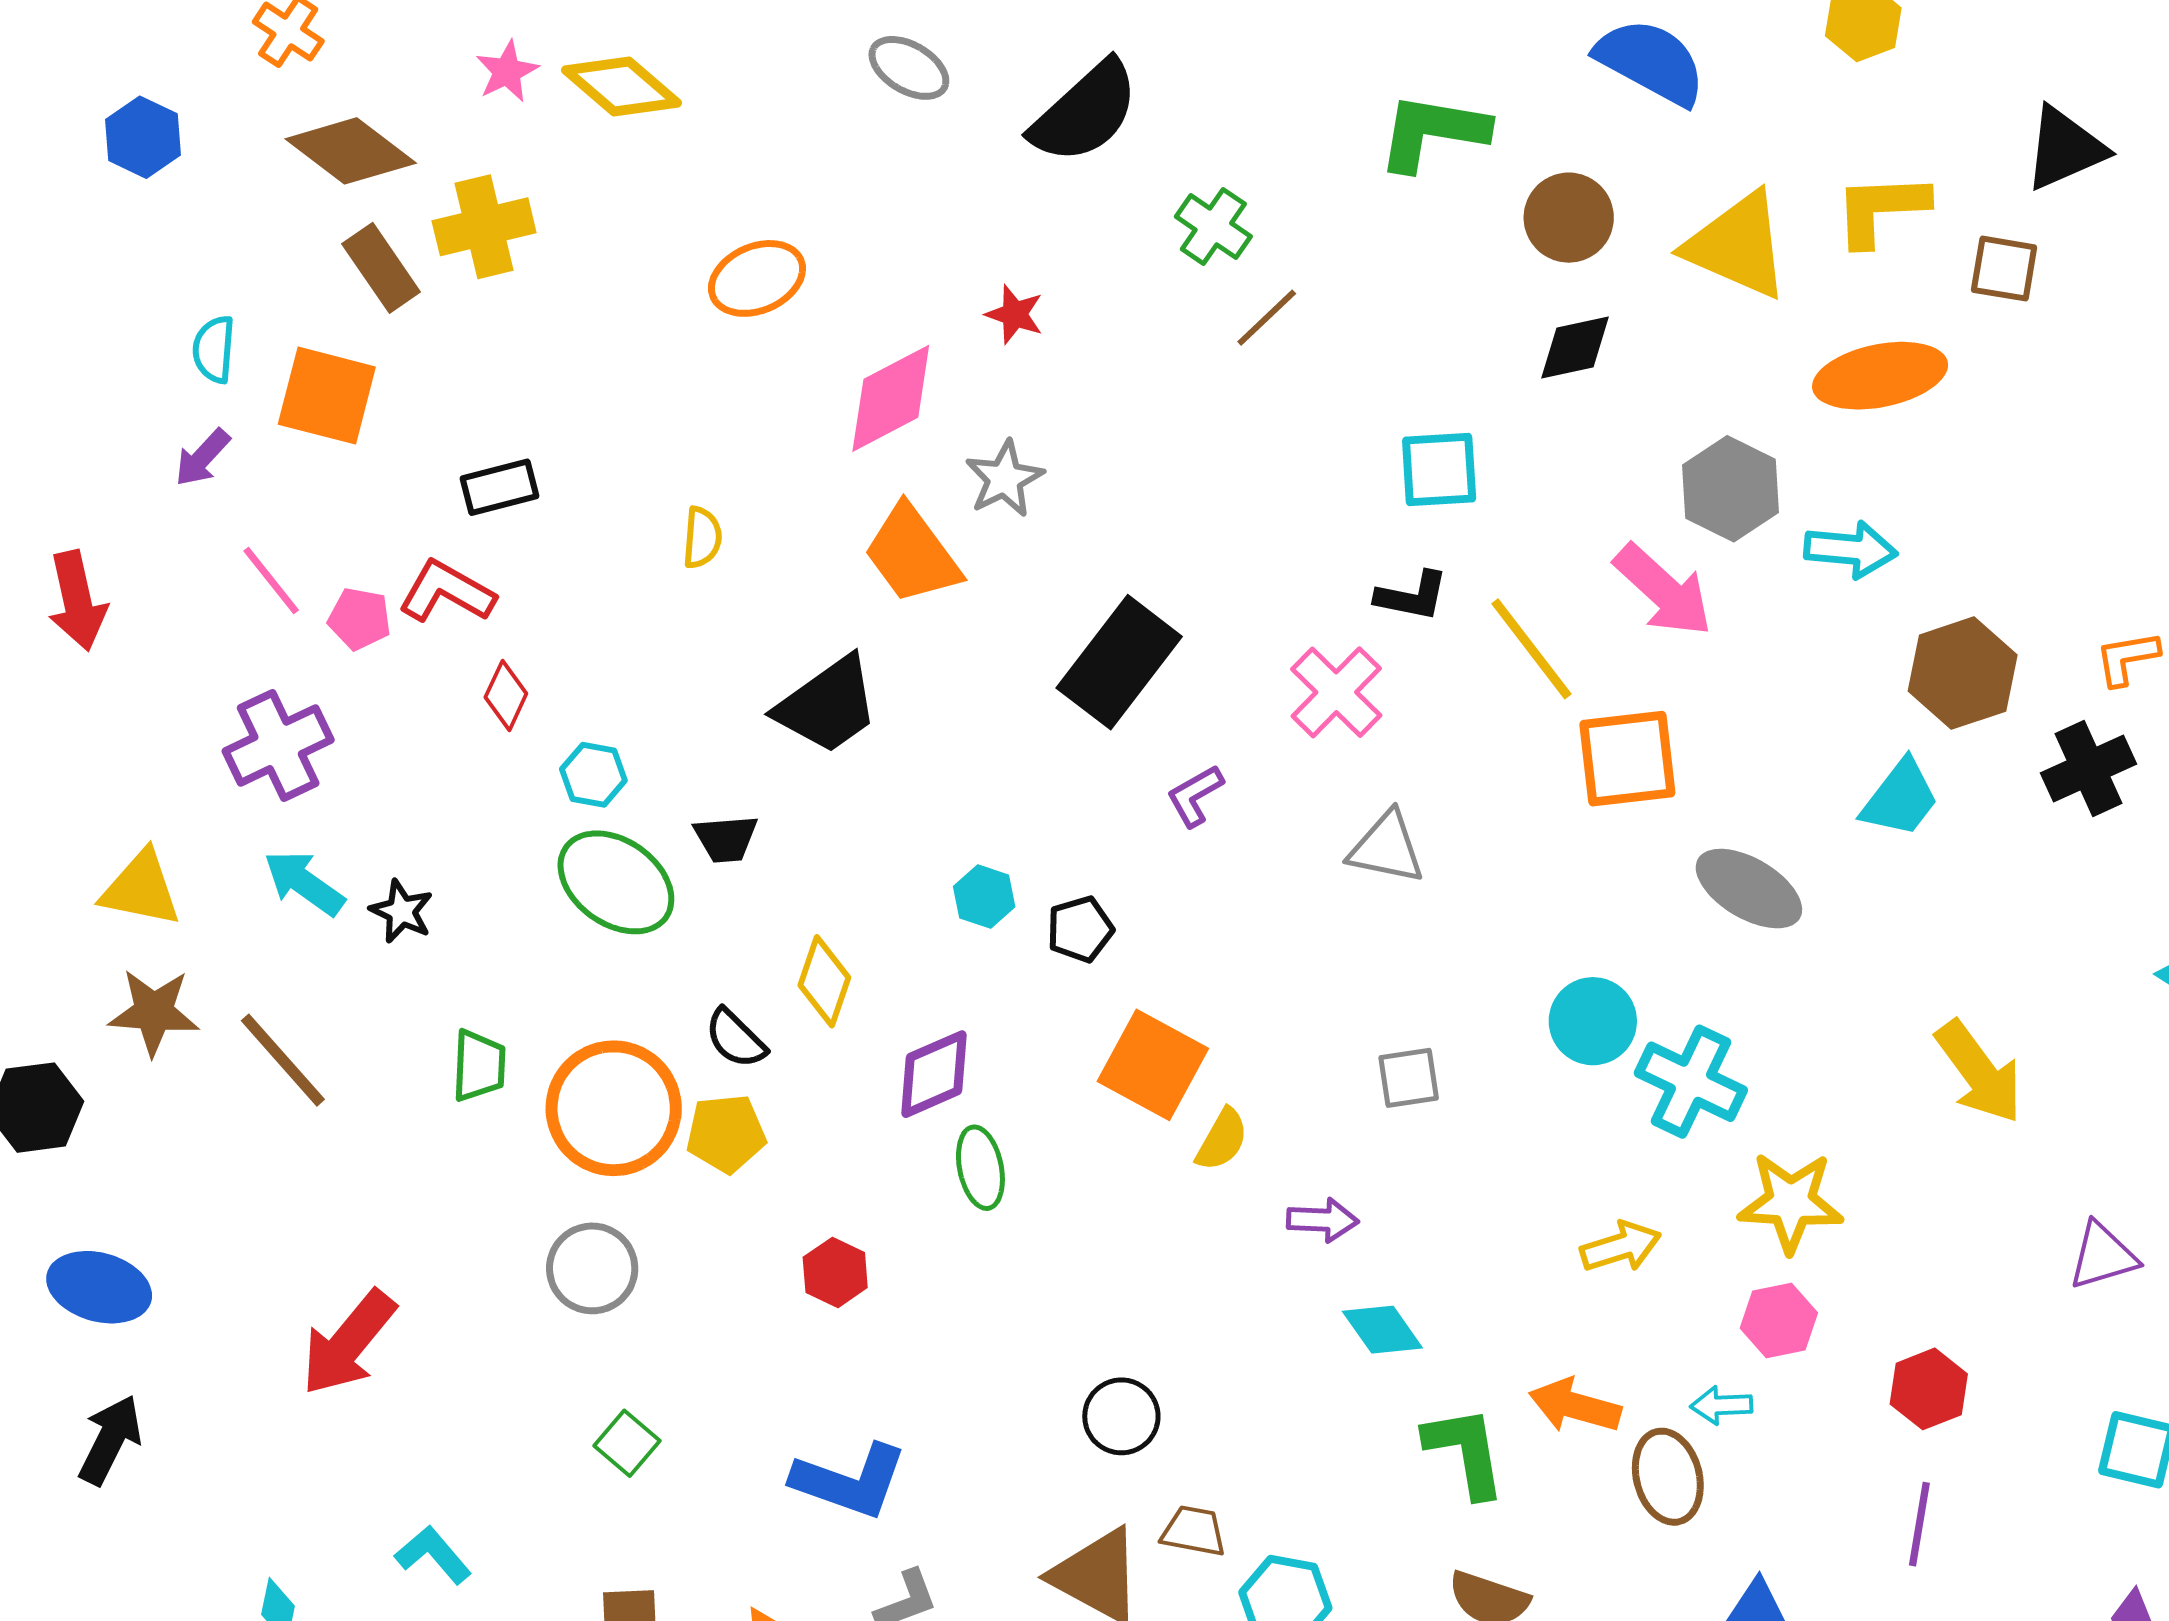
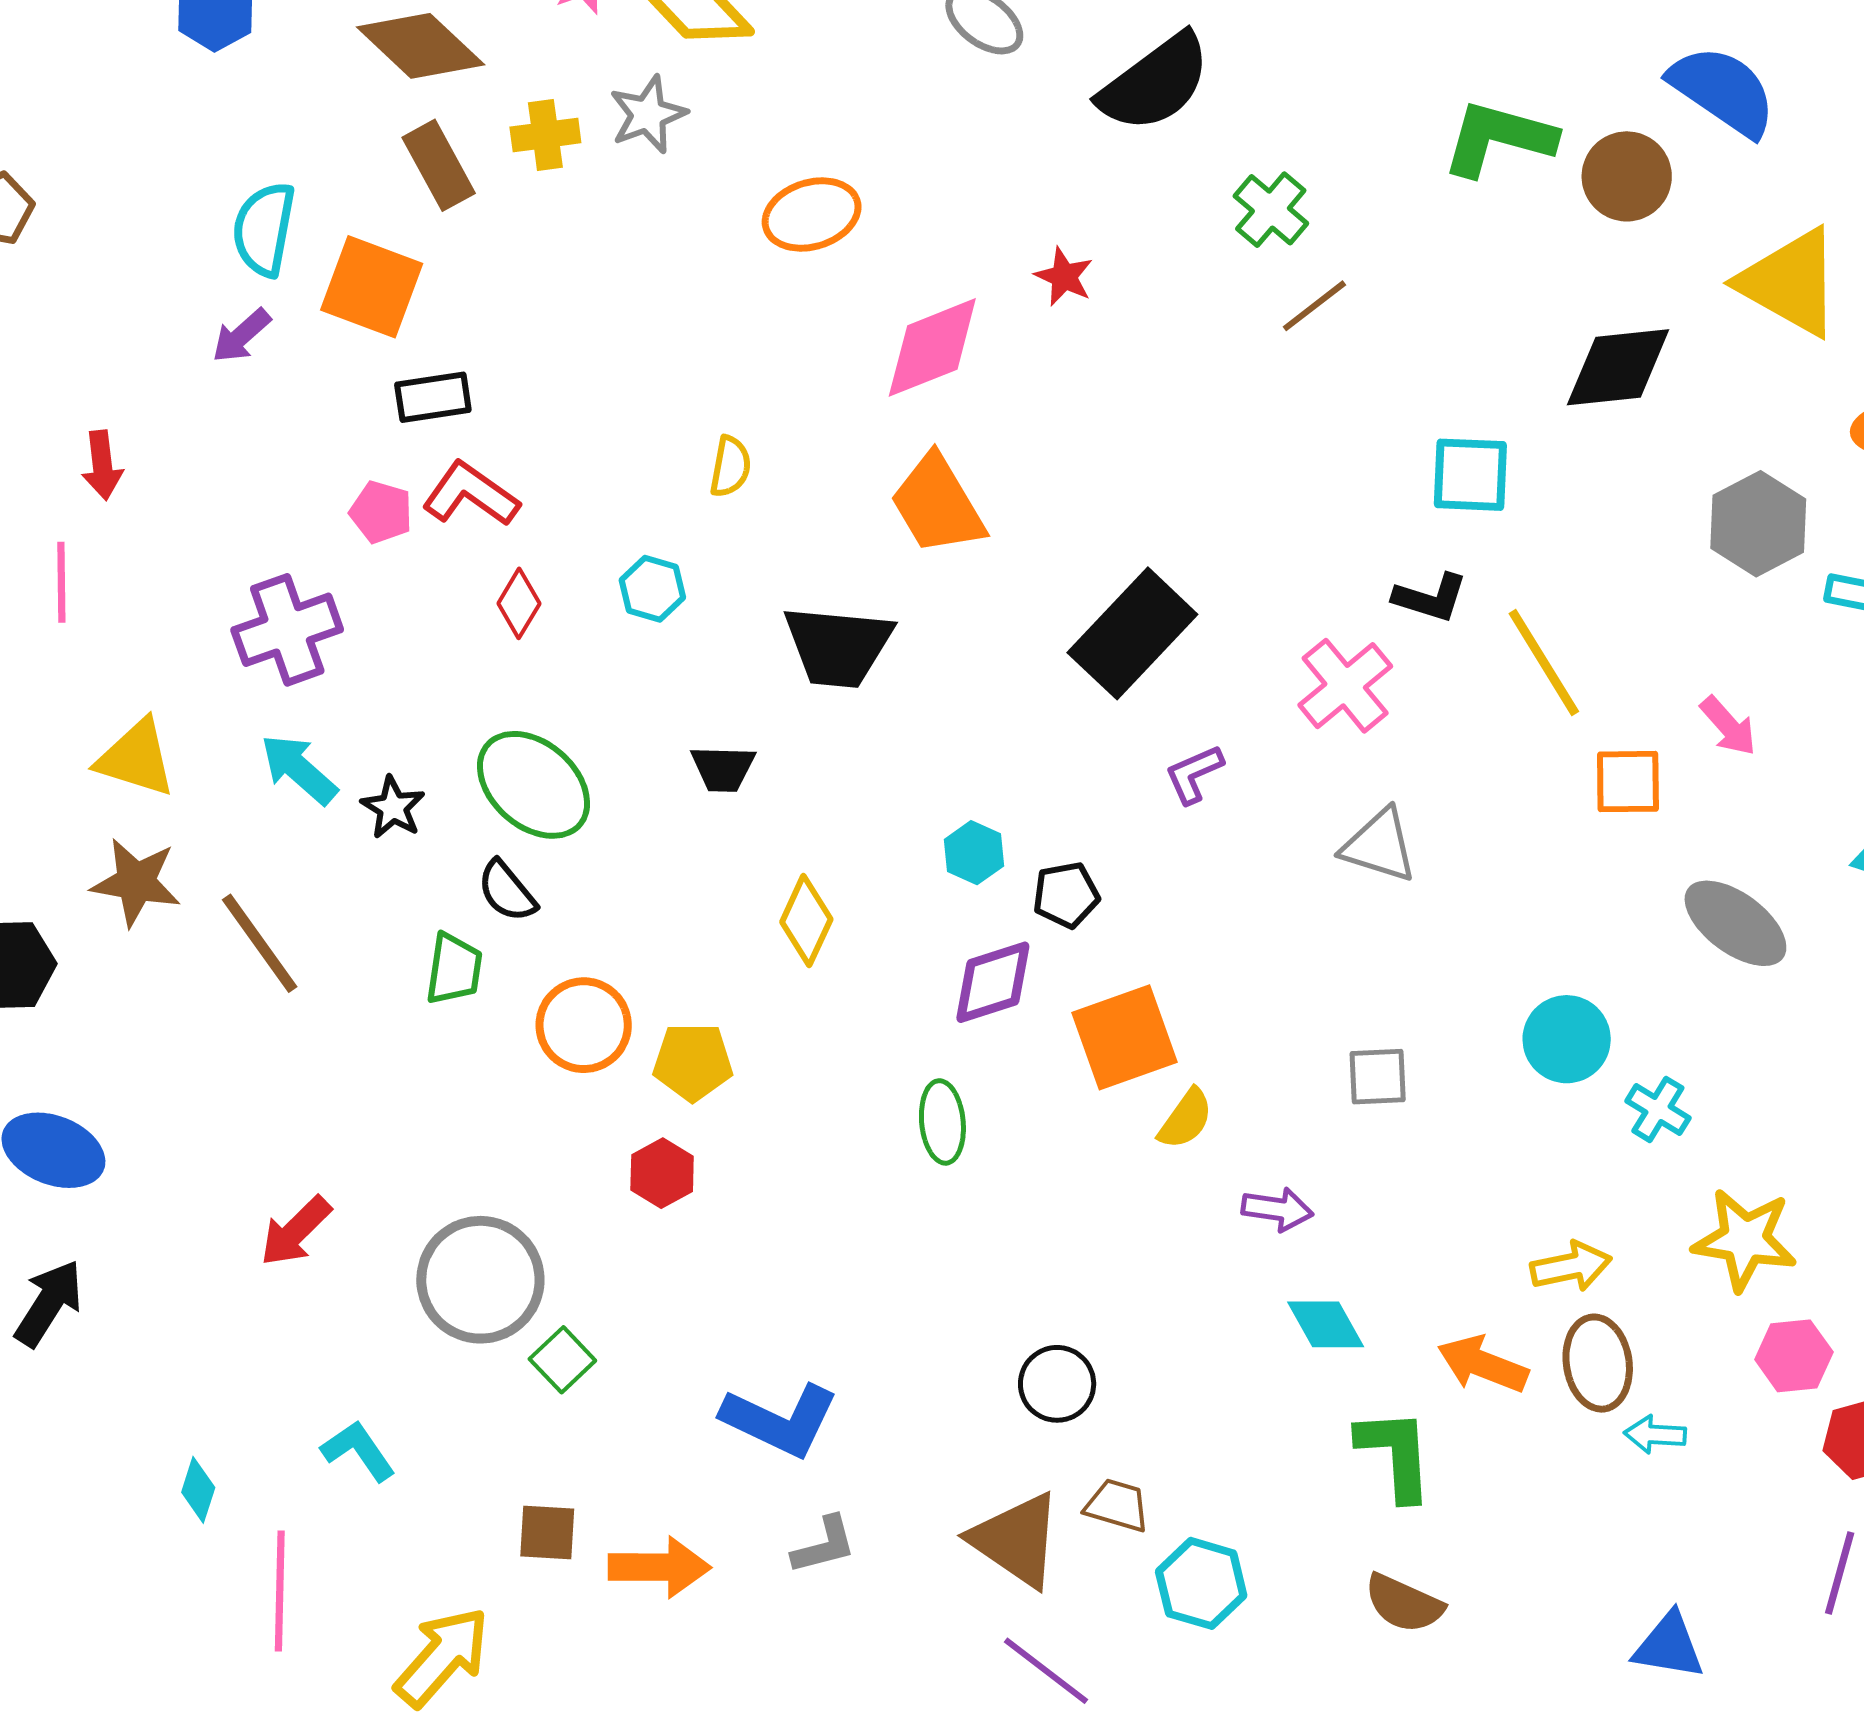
brown circle: (1569, 218) -> (1627, 176), moved
yellow cross: (484, 227) -> (545, 135), size x0.7
black diamond: (1575, 348) -> (1618, 367), size x1.4
cyan semicircle: (214, 349) -> (264, 229), size x1.4
gray star: (1004, 479) -> (648, 114), moved
black rectangle: (500, 487) -> (433, 397), moved
pink line: (271, 581) -> (61, 582), moved, turned 32
pink arrow: (1663, 590) -> (1728, 726), moved, size x0.6
red arrow: (77, 601) -> (102, 465), size x0.7
black trapezoid: (828, 705) -> (838, 646), turned 35
orange square: (1627, 759) -> (1628, 782), size x0.7
cyan hexagon: (593, 775) -> (652, 589), moved
green ellipse: (616, 882) -> (534, 785), moved
black semicircle: (736, 1038) -> (507, 891), moved
orange square: (1153, 1065) -> (1125, 1037), turned 36
purple diamond: (934, 1074) -> (993, 982), moved
cyan cross: (1691, 1082) -> (1658, 1109), size x0.6
orange circle: (614, 1108) -> (584, 1025), size x0.7
gray circle: (592, 1268) -> (480, 1280), moved, size x1.4
red hexagon: (835, 1272) -> (662, 1173), moved
pink hexagon: (1779, 1320) -> (1794, 1356), moved
red arrow: (348, 1343) -> (296, 1231), size x0.7
orange arrow: (1575, 1406) -> (1483, 1364), moved
brown ellipse: (1668, 1477) -> (1598, 1363), moved

